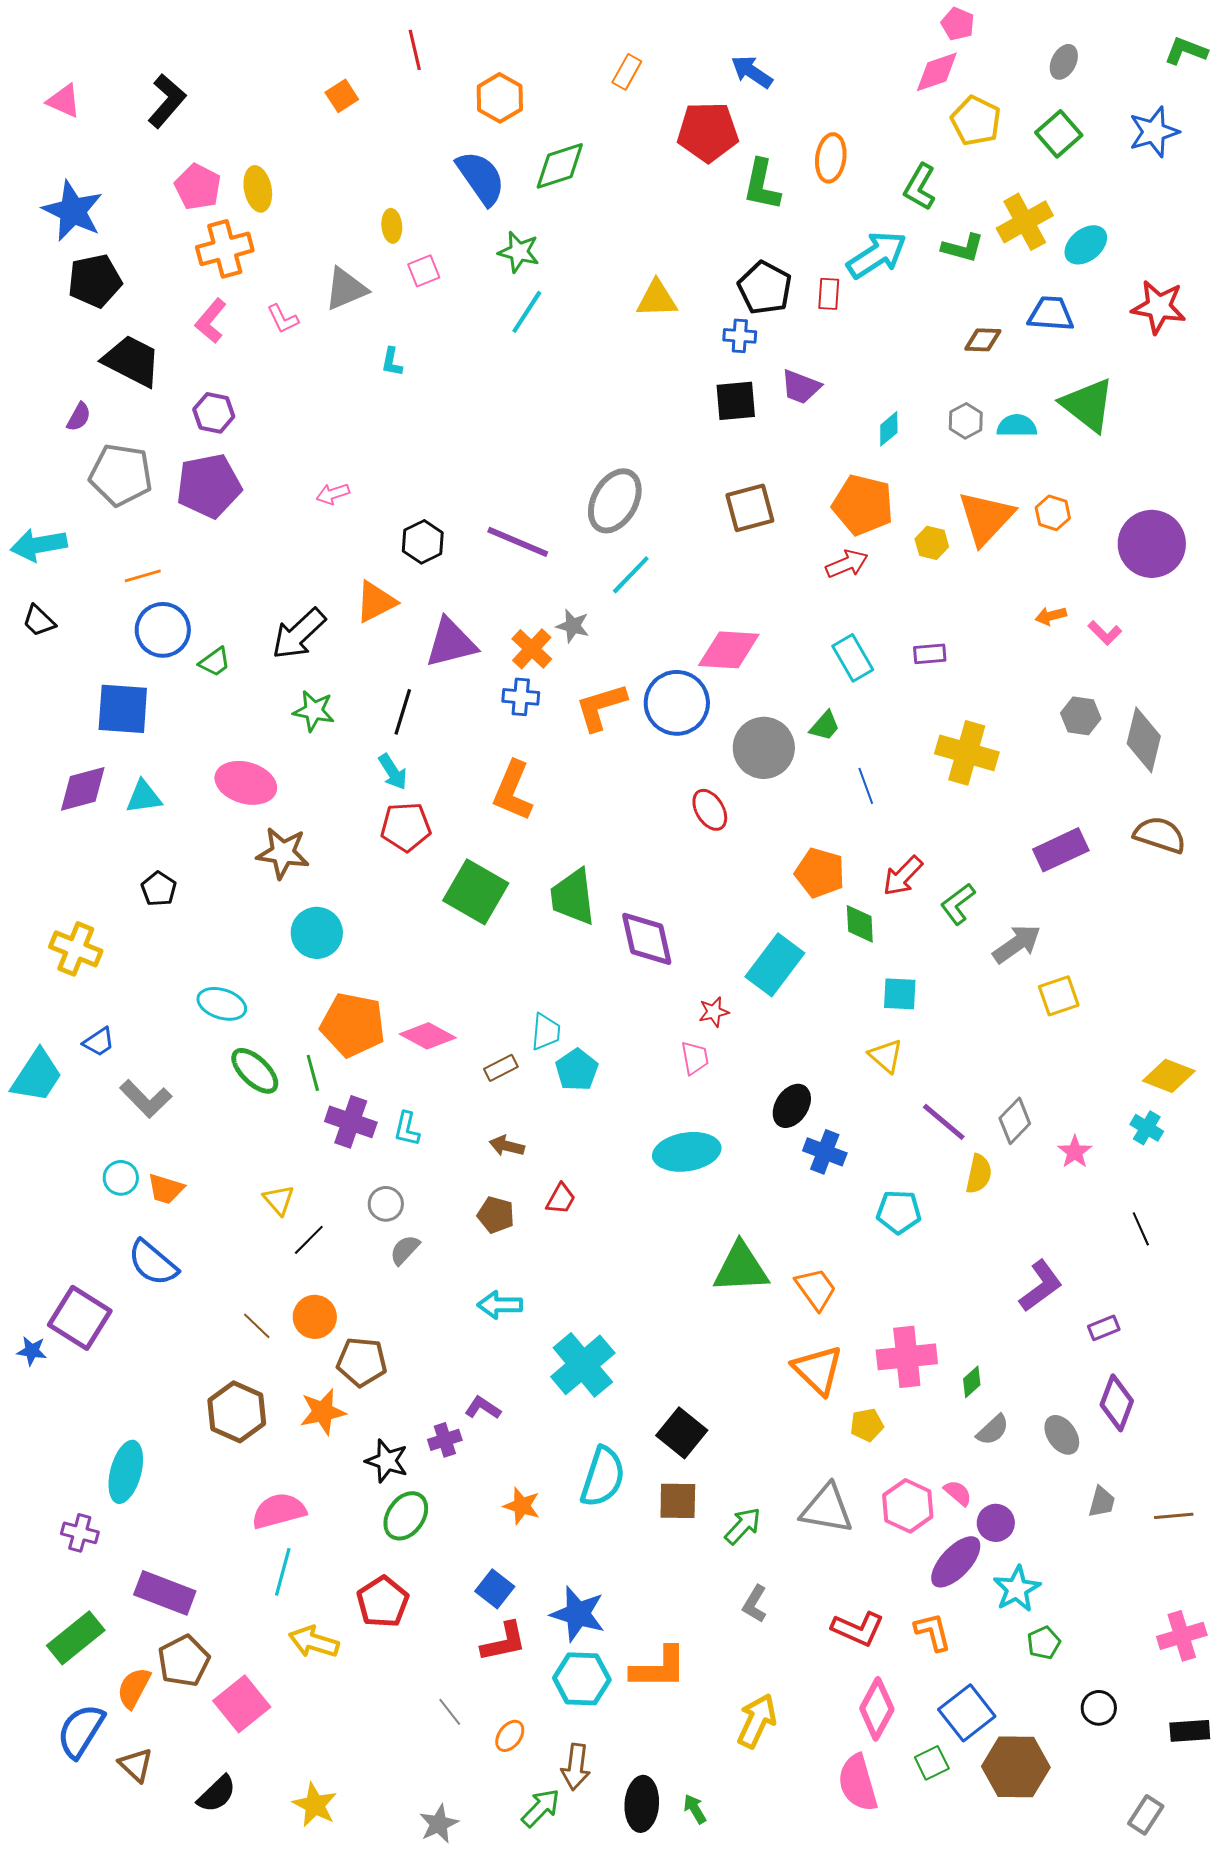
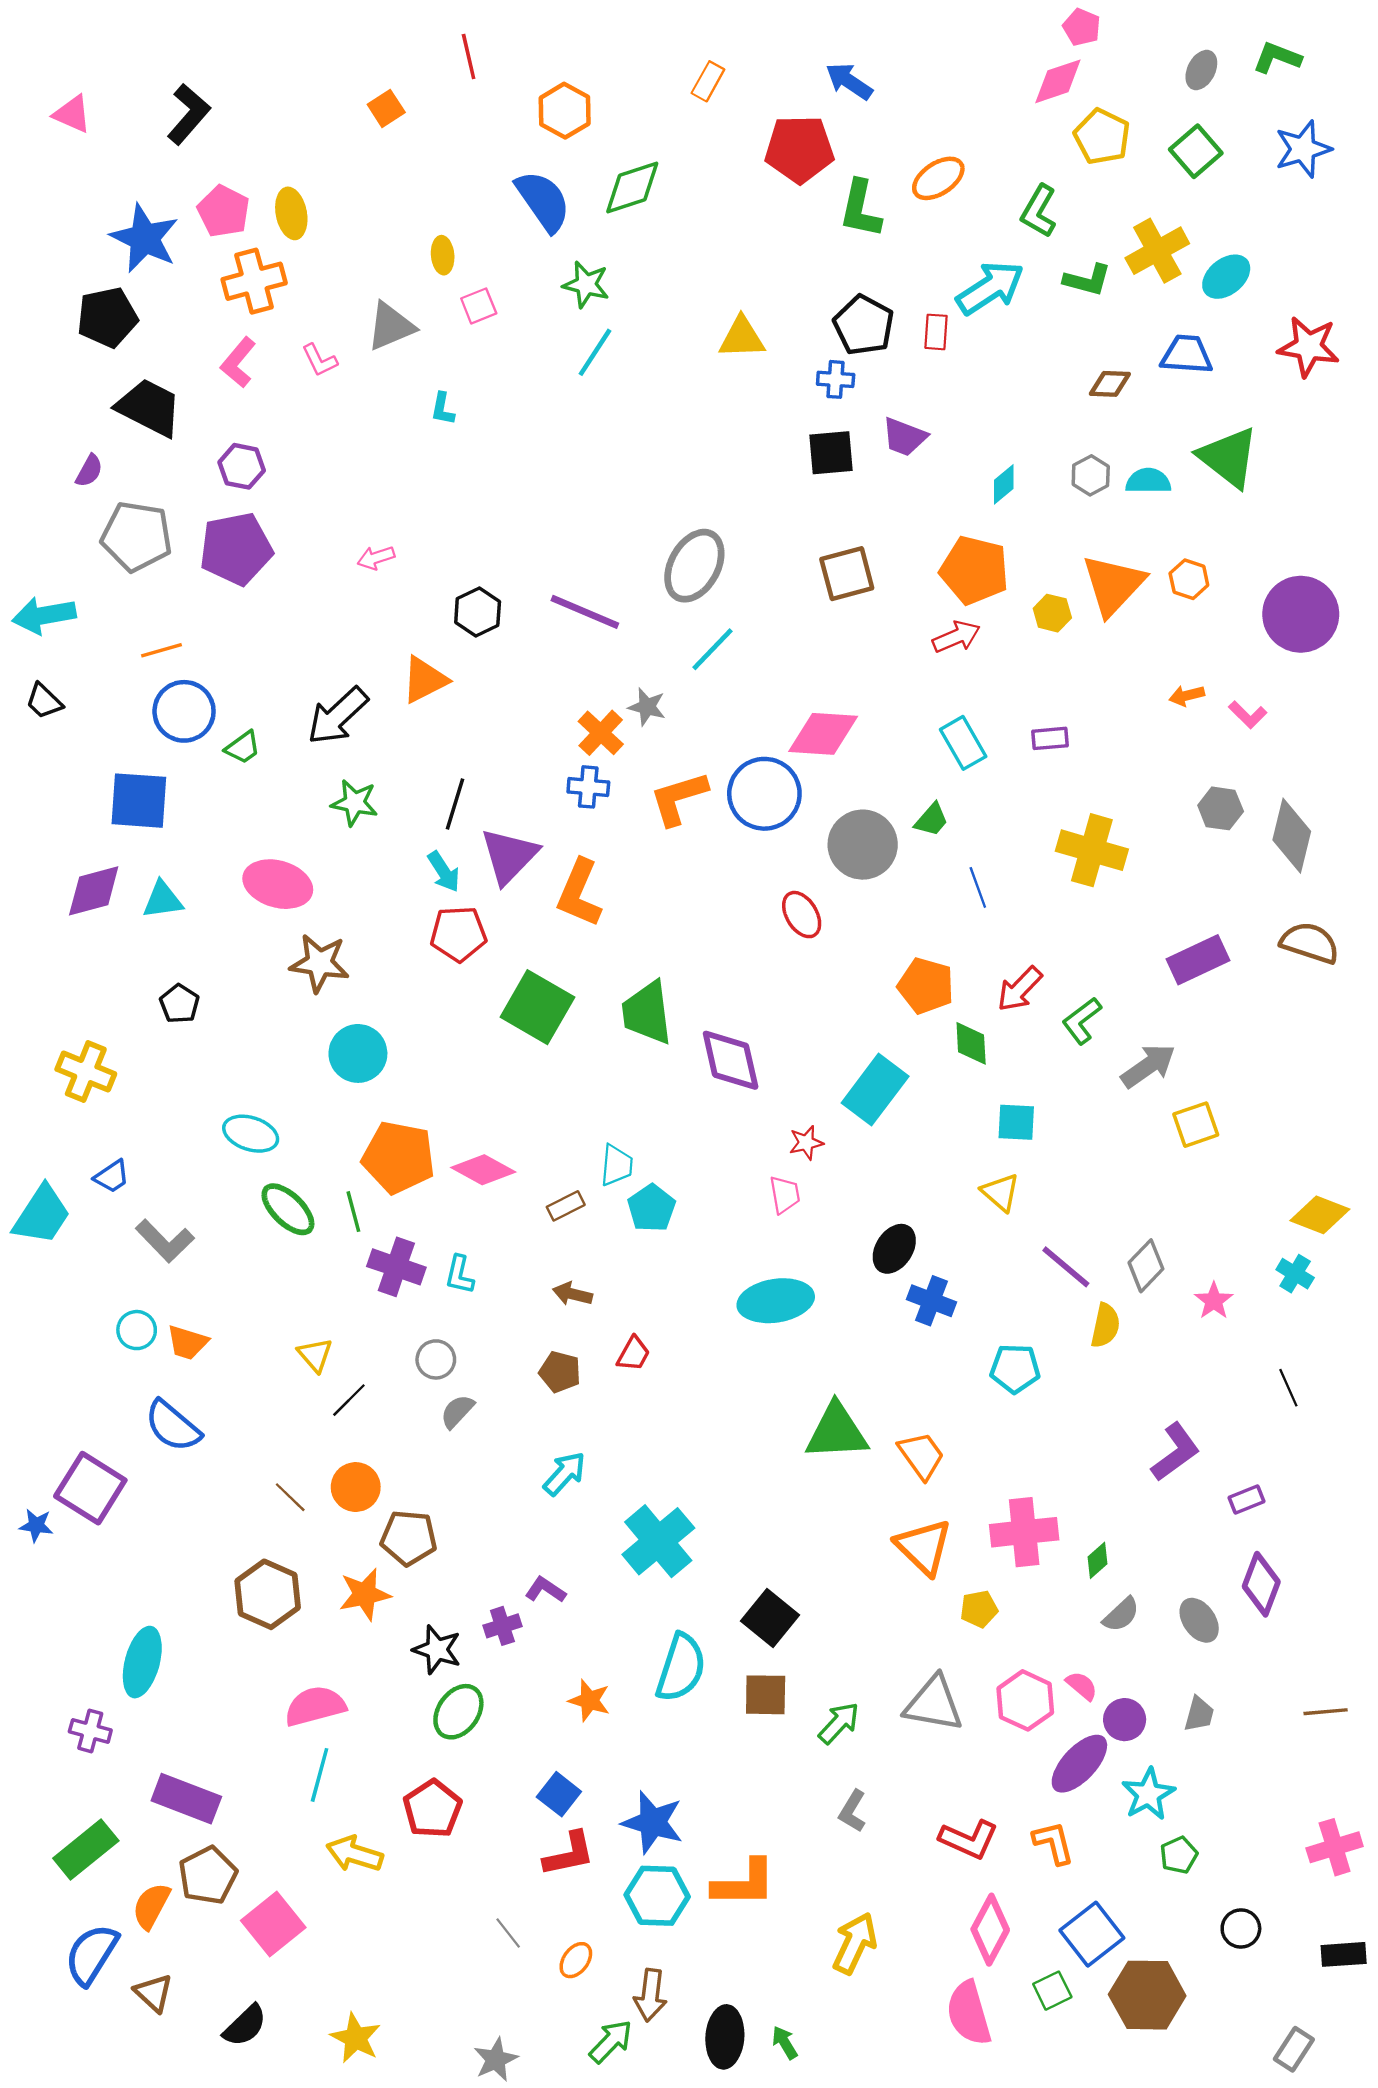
green L-shape: (1186, 51) -> (1277, 58), moved
orange ellipse: (831, 158) -> (938, 178), turned 48
blue star: (73, 211) -> (145, 238), moved
purple triangle: (451, 643) -> (509, 856), moved, turned -32
cyan arrow: (500, 1305) -> (565, 1473), turned 132
gray trapezoid: (1102, 1502) -> (1199, 1714), moved

